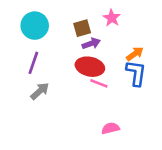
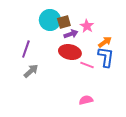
pink star: (112, 18) -> (87, 26), moved
cyan circle: (35, 26) -> (50, 20), moved
pink line: (99, 83) -> (87, 65), moved

